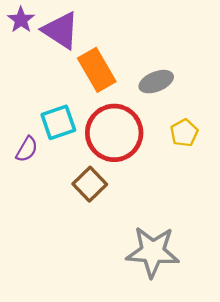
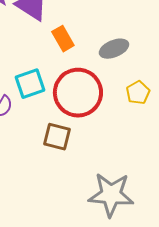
orange rectangle: (97, 70) -> (63, 39), size x0.7
brown square: (90, 184) -> (57, 137), turned -32

